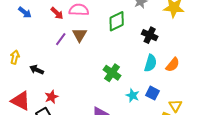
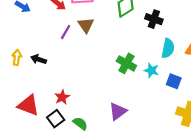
black cross: (150, 35) -> (154, 19), moved
black arrow: (37, 70) -> (39, 59), moved
cyan star: (133, 95) -> (151, 70), moved

